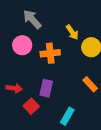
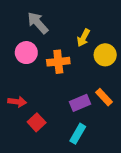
yellow arrow: (72, 32) -> (83, 38), turned 63
purple rectangle: (46, 88) -> (80, 103), moved, turned 54

